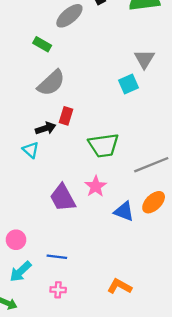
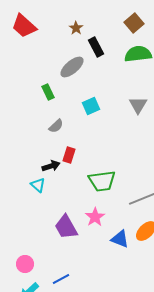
green rectangle: (42, 44) -> (48, 92), turned 35
gray semicircle: (51, 83) -> (56, 126), size x0.6
cyan square: (129, 84) -> (91, 106), moved
blue line: (57, 257) -> (61, 279), turned -36

